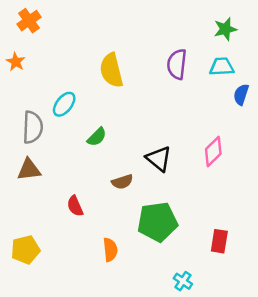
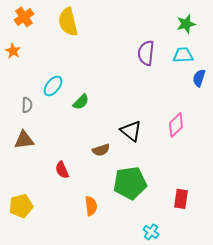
yellow semicircle: (111, 70) -> (68, 22), moved
gray semicircle: (33, 127) -> (27, 105), size x0.6
green semicircle: (97, 137) -> (81, 102), moved

